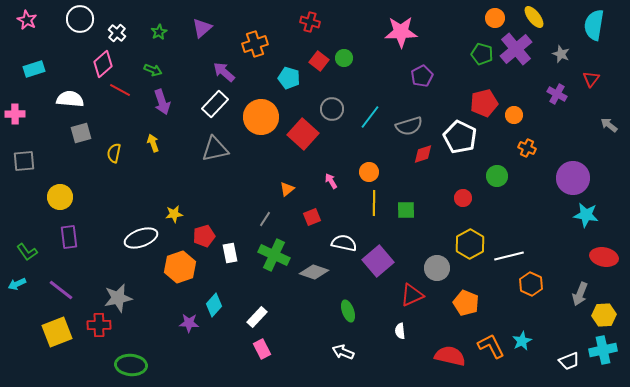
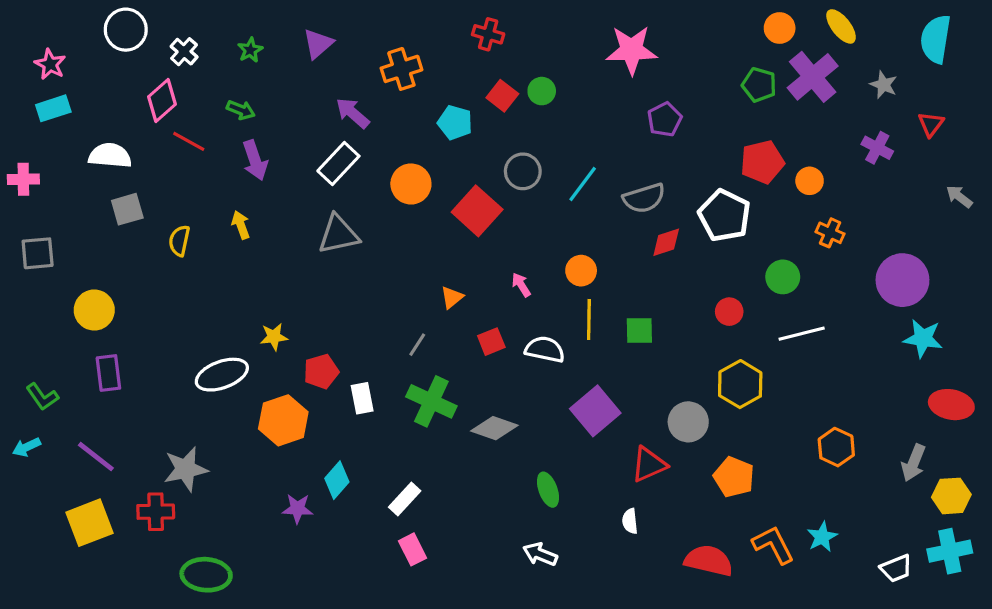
pink star: (27, 20) -> (50, 64), moved
orange circle: (261, 117) -> (411, 184), size x0.7
white semicircle: (344, 243) -> (545, 349), moved
white line: (509, 256) -> (802, 334), moved

